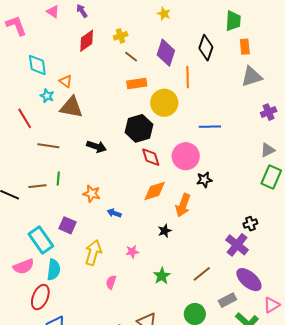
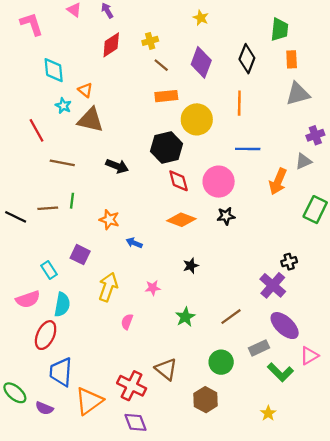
orange line: (188, 77) -> (239, 103), moved
gray triangle: (268, 150) -> (303, 161), moved
black star: (204, 180) -> (226, 216), moved
orange diamond: (155, 191) -> (181, 220), turned 35
orange arrow: (183, 205) -> (278, 181), moved
cyan rectangle: (41, 240) -> (49, 270), size x0.6

